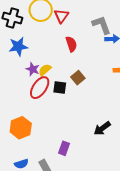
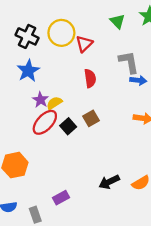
blue star: (18, 47) -> (28, 71), turned -30
black square: (60, 87) -> (68, 126), turned 32
purple rectangle: (64, 148) -> (61, 198), turned 32

